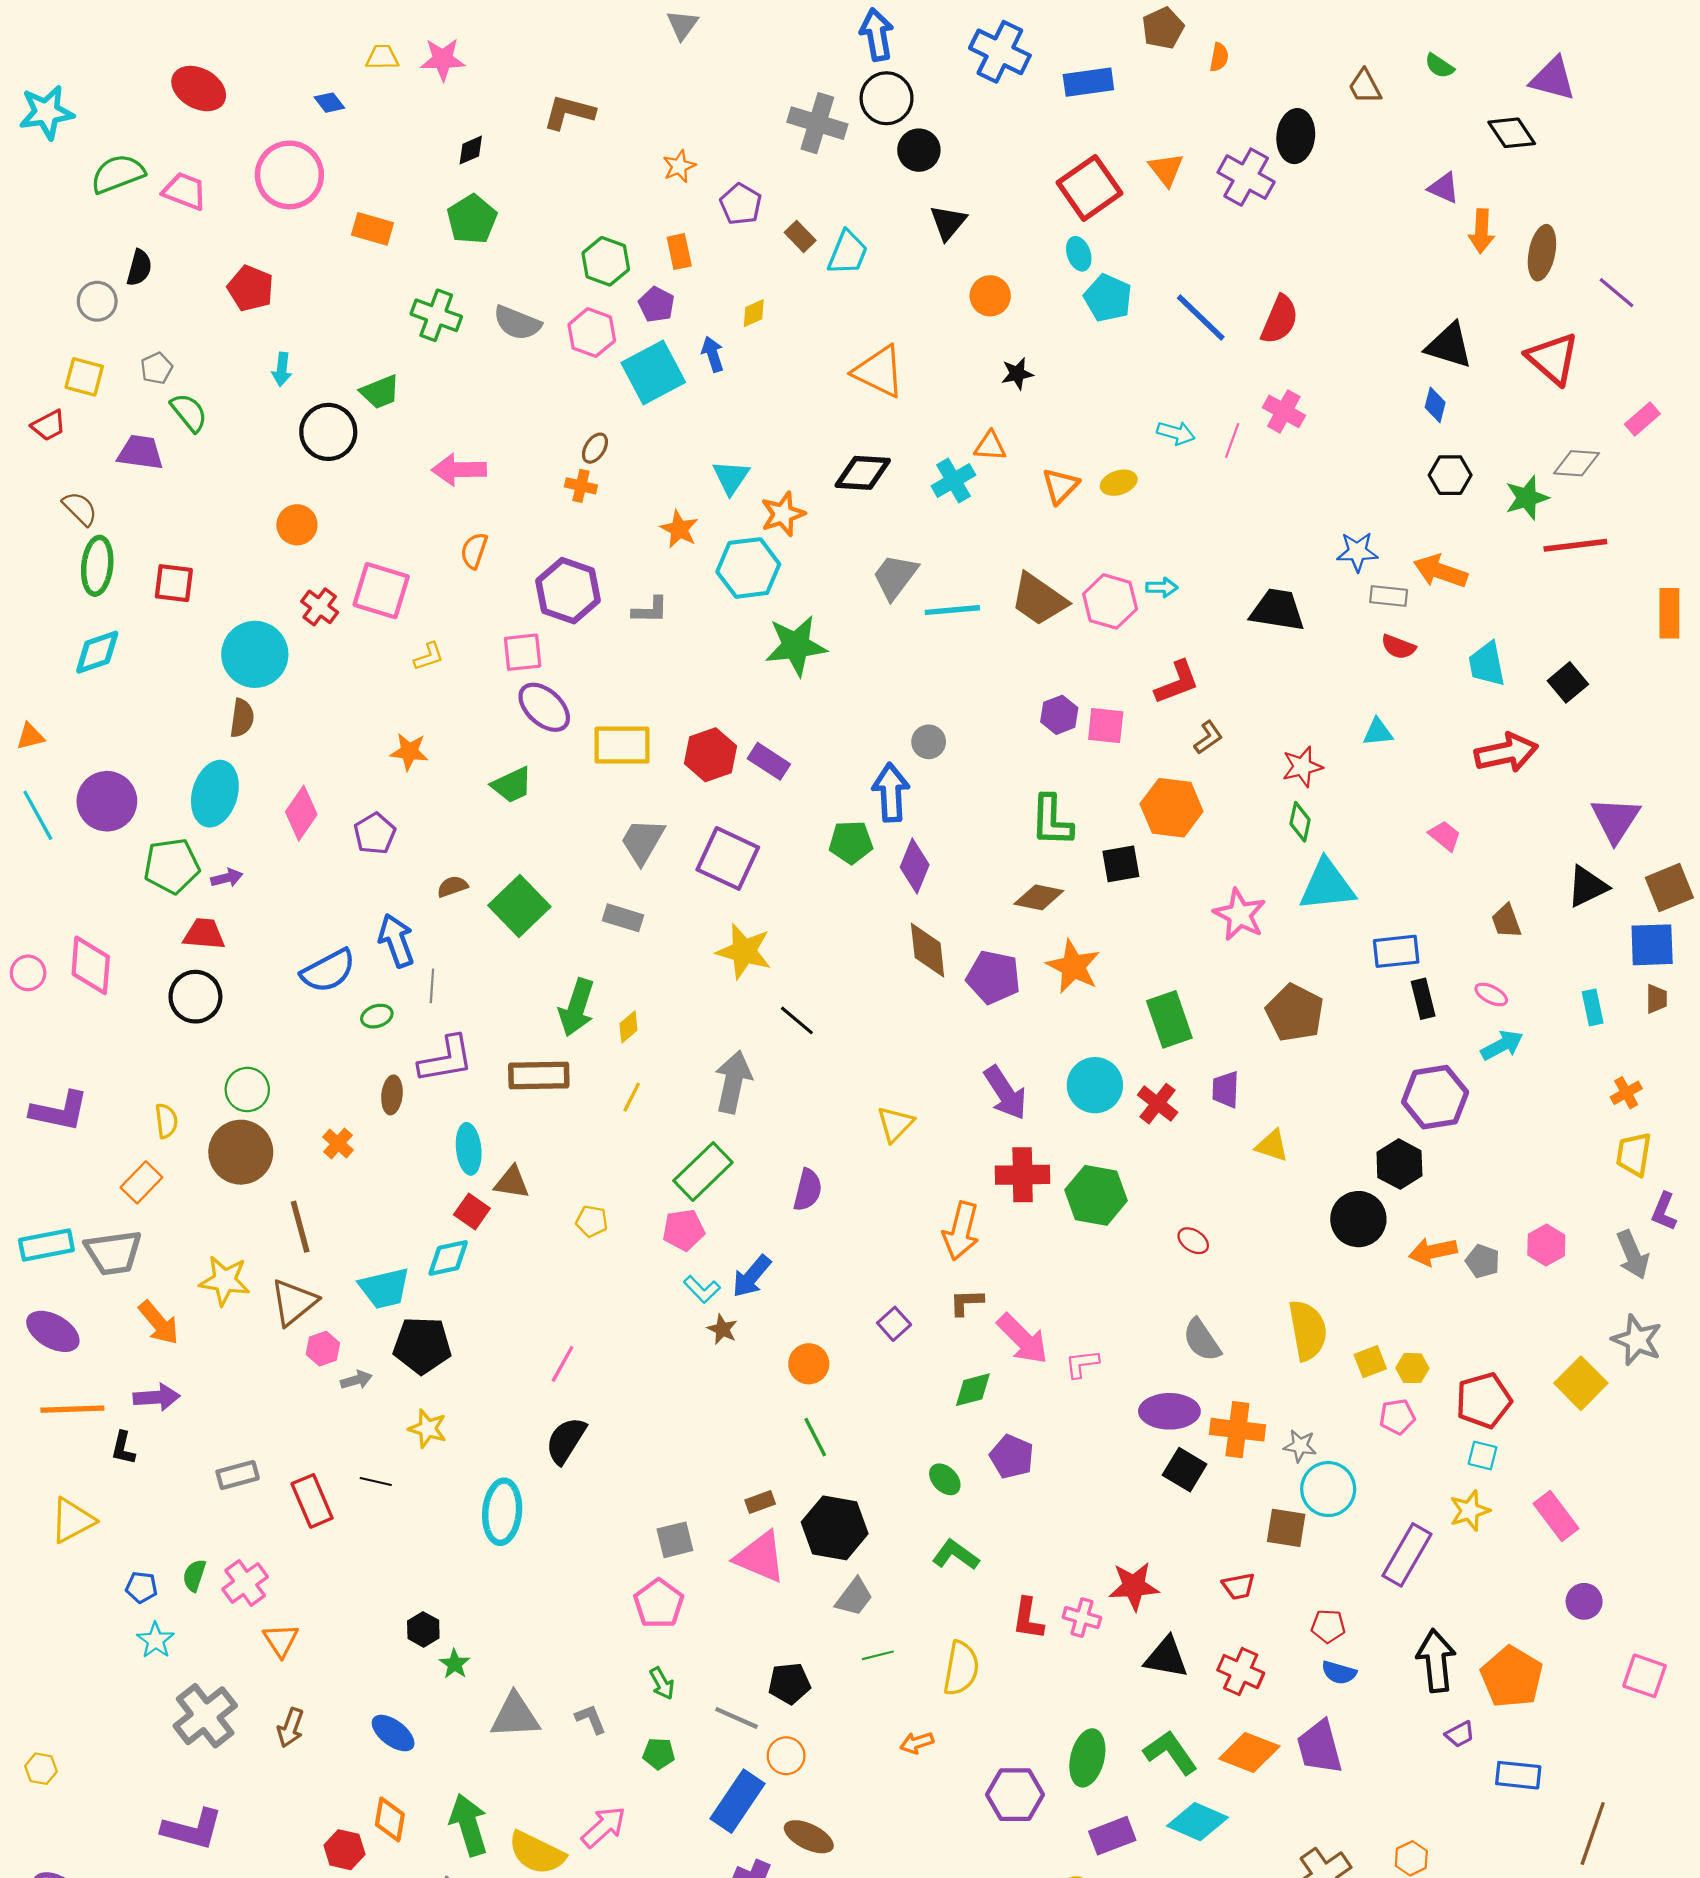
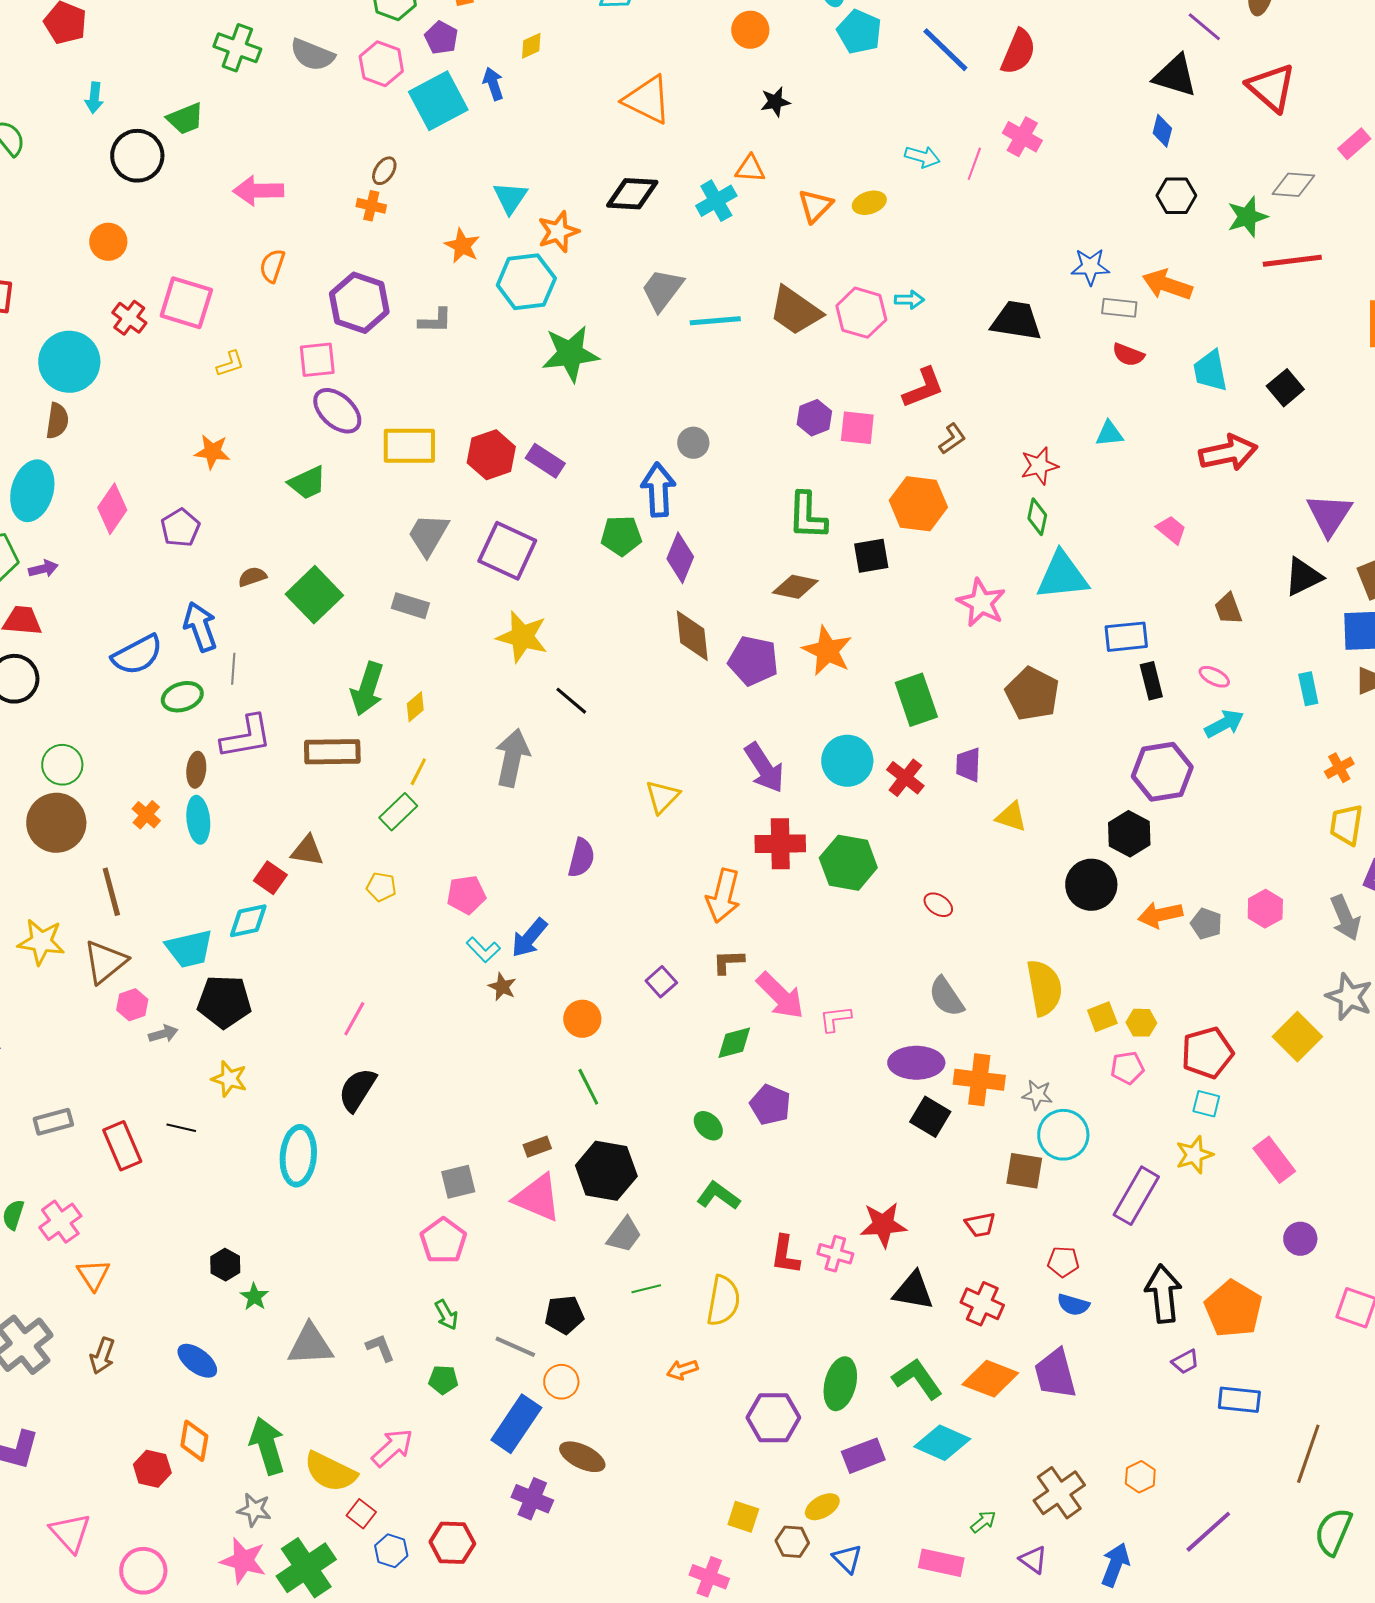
purple line: (1616, 293) -> (1204, 27), moved
green ellipse: (377, 1016) -> (182, 697), size x1.4
cyan ellipse: (469, 1149) -> (198, 820), moved
green rectangle: (703, 1172) -> (398, 812), moved, size x0.7

